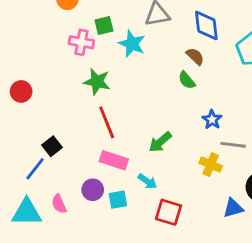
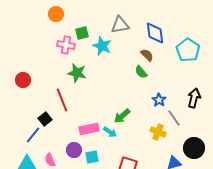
red line: (107, 122) -> (62, 100), moved
gray line: (233, 145) -> (174, 118), turned 48
pink rectangle: (114, 160) -> (89, 129), turned -30
cyan arrow: (147, 181) -> (110, 132), moved

